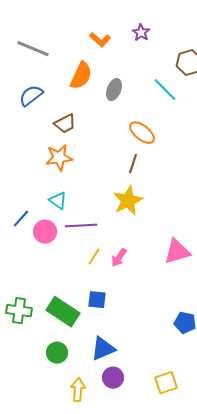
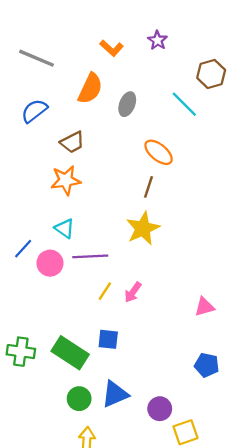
pink triangle: (177, 252) -> (204, 307), moved, size x0.7
green circle: (57, 353) -> (79, 399), moved
purple circle: (113, 378) -> (160, 409), moved

